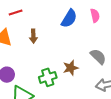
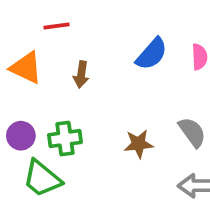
green cross: (48, 77) -> (65, 139), moved

